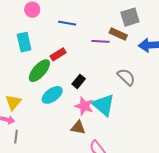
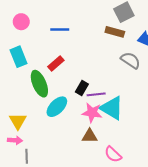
purple line: (100, 41) -> (96, 94), moved
green ellipse: (39, 71) -> (39, 84), turned -55
gray semicircle: (126, 77) -> (131, 60), moved

